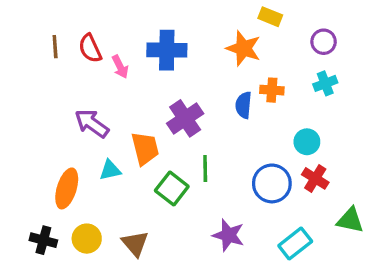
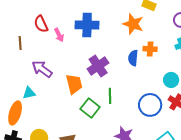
brown line: (55, 47) -> (20, 43), moved
cyan triangle: (110, 170) -> (29, 93), moved
orange ellipse: (67, 188) -> (15, 113), moved

